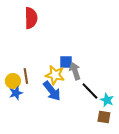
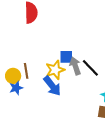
yellow star: (55, 75) -> (55, 70), turned -30
black line: (90, 91) -> (90, 68), moved

